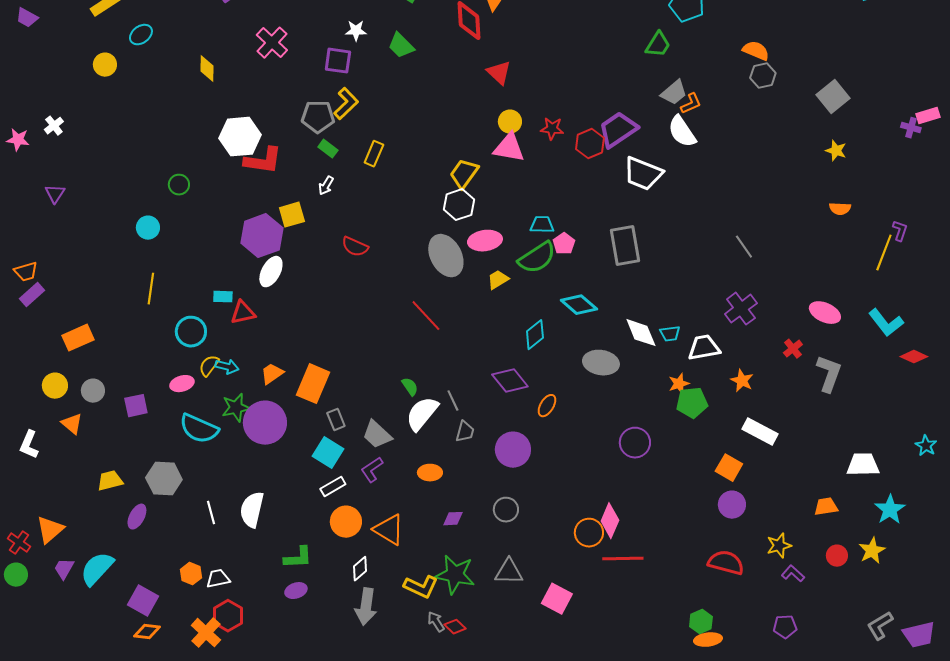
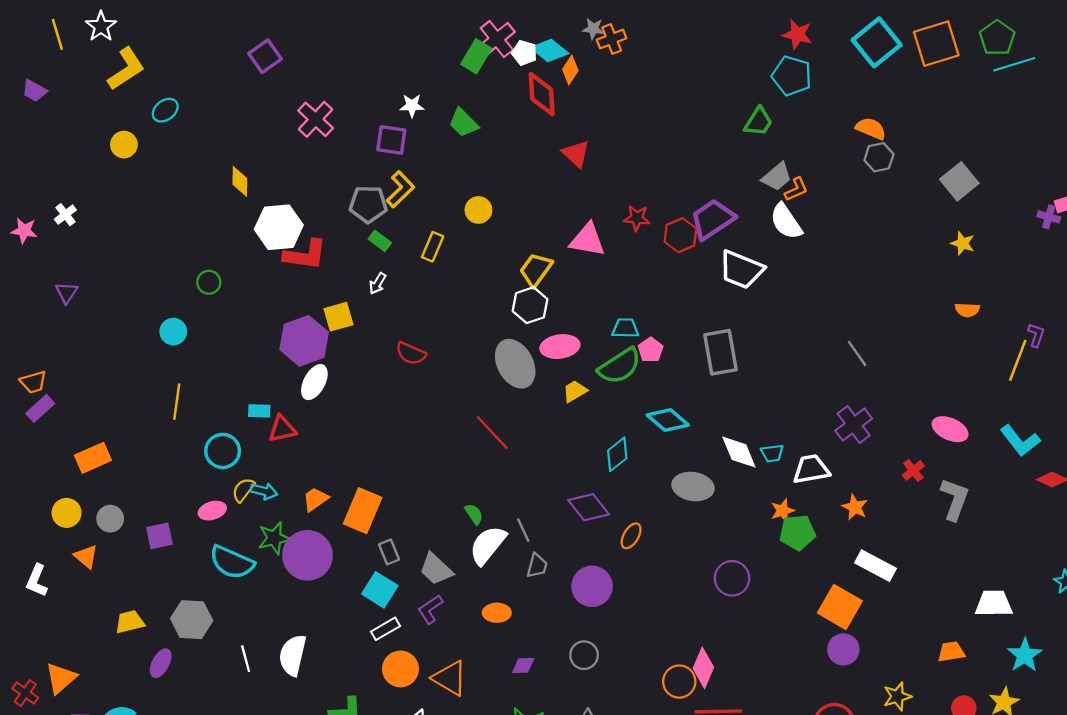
yellow diamond: (207, 69) -> (240, 181), moved
yellow circle: (510, 122) -> (478, 210), moved
orange square: (729, 468) -> (840, 607), size x1.4

